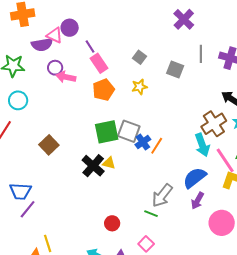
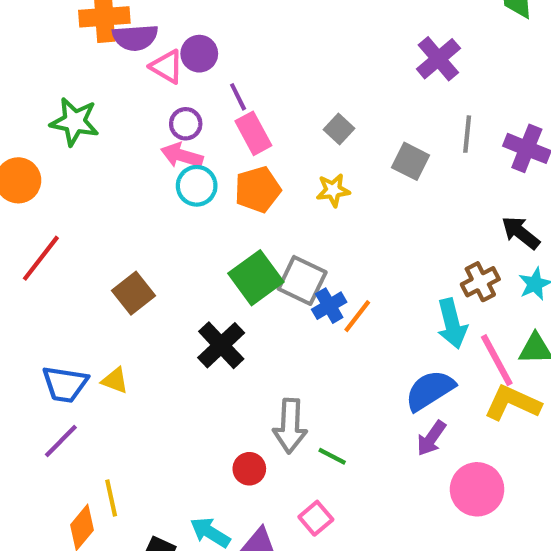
purple semicircle: (42, 45) -> (135, 38), moved
purple circle: (55, 68) -> (186, 124), moved
cyan circle: (18, 100) -> (197, 186), moved
brown cross: (214, 124) -> (480, 282), size x0.7
green square: (107, 132) -> (256, 278), turned -30
yellow triangle: (109, 163) -> (115, 380), moved
gray arrow: (162, 195) -> (290, 426), moved, turned -40
purple line: (28, 209) -> (61, 441), moved

